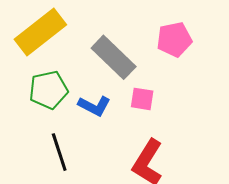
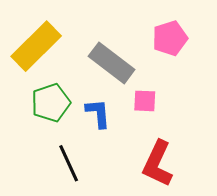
blue L-shape: (94, 106) -> (98, 113), turned -116

